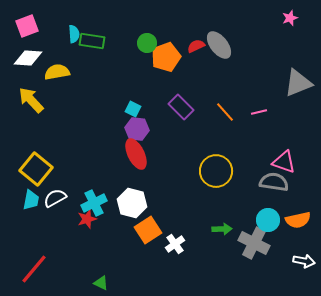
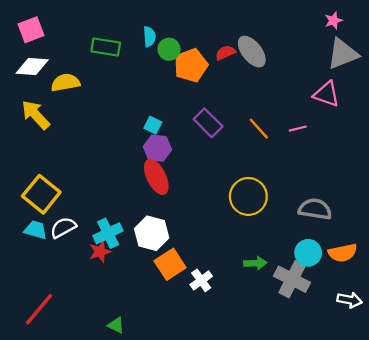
cyan semicircle: (74, 34) -> (149, 37), moved
gray triangle: (298, 83) -> (343, 54), moved
pink triangle: (284, 162) -> (327, 94), moved
cyan trapezoid: (31, 200) -> (36, 230), turned -85

